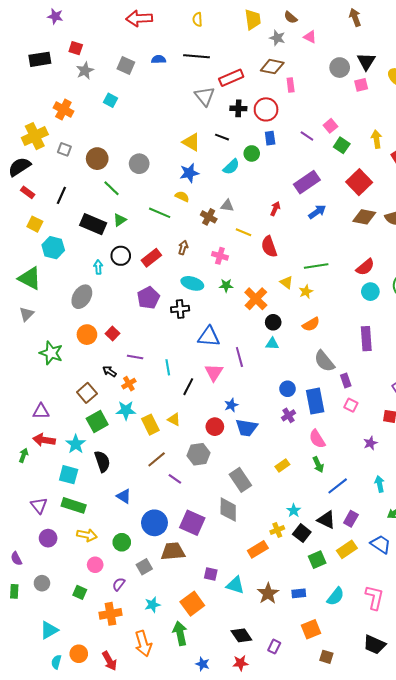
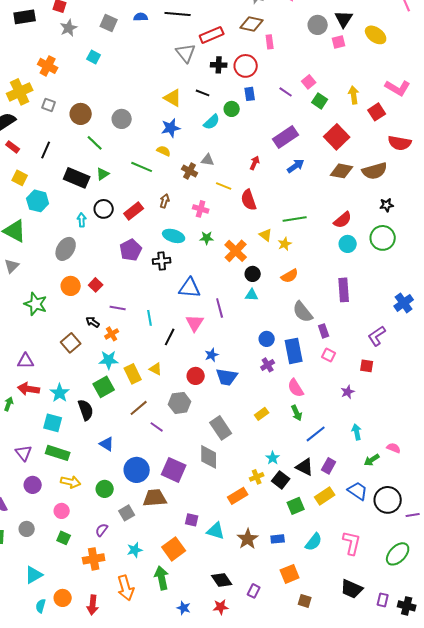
green square: (97, 422) -> (104, 387), moved
pink circle: (95, 565) -> (62, 511), moved
red arrow: (109, 661) -> (93, 605), turned 36

